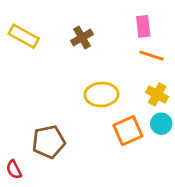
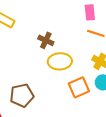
brown cross: (82, 38) -> (46, 40), moved, turned -35

